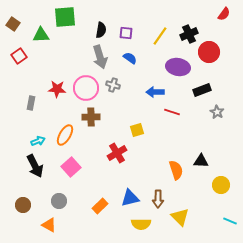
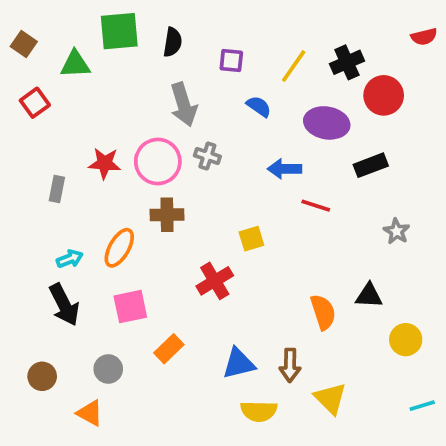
red semicircle: (224, 14) -> (424, 37), moved, turned 40
black semicircle: (101, 30) -> (173, 42), moved
blue semicircle: (130, 58) -> (259, 106), moved
gray star: (217, 112) -> (397, 231), moved
pink square: (71, 167) -> (130, 307), turned 30
orange rectangle: (100, 206) -> (169, 349), moved
cyan line: (230, 221) -> (422, 406), turned -40

